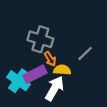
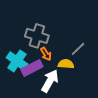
yellow semicircle: (62, 70) -> (66, 64), moved
cyan cross: (19, 81) -> (17, 61), moved

